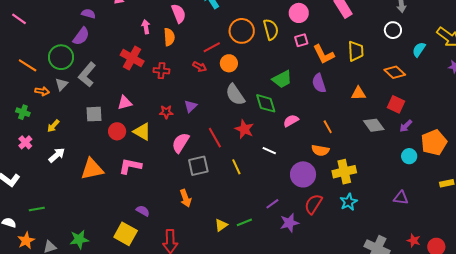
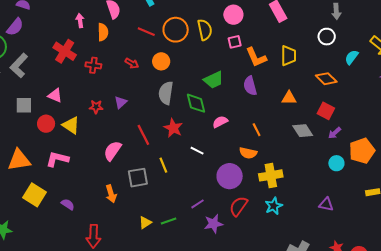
red line: (212, 47) -> (146, 32), moved, turned 48
gray semicircle: (235, 95) -> (166, 93), turned 40
pink triangle: (125, 103) -> (55, 95), turned 35
pink semicircle: (181, 143) -> (113, 151), moved
gray square: (198, 166) -> (138, 178), moved
yellow square: (126, 234) -> (35, 195), moved

